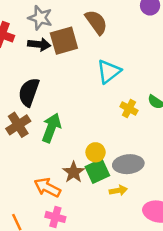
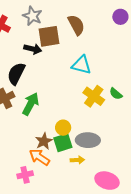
black arrow: (39, 44) -> (33, 49), moved
cyan triangle: (109, 71) -> (81, 65), turned 45
yellow cross: (129, 109) -> (94, 96), size x1.5
orange arrow: (47, 188) -> (39, 157), moved
pink cross: (55, 217) -> (25, 175), turned -35

